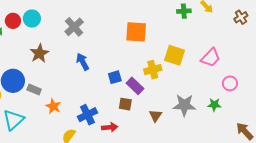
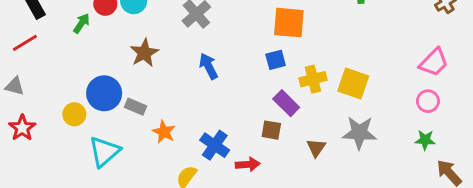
yellow square: (175, 55) -> (353, 83), moved
pink trapezoid: (211, 58) -> (434, 62), moved
blue square: (115, 77) -> (276, 60), moved
green star: (214, 105) -> (425, 140), moved
blue cross: (87, 115) -> (215, 145), turned -30

